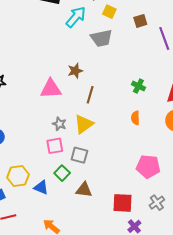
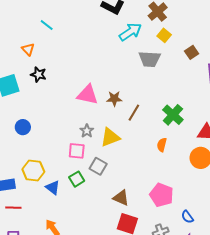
brown square: (140, 21) -> (192, 52), turned -32
brown star: (75, 71) -> (114, 99), moved
green cross: (138, 86) -> (173, 115), size x1.5
brown line: (90, 95) -> (134, 113), moved
brown triangle: (84, 190) -> (121, 198), moved

